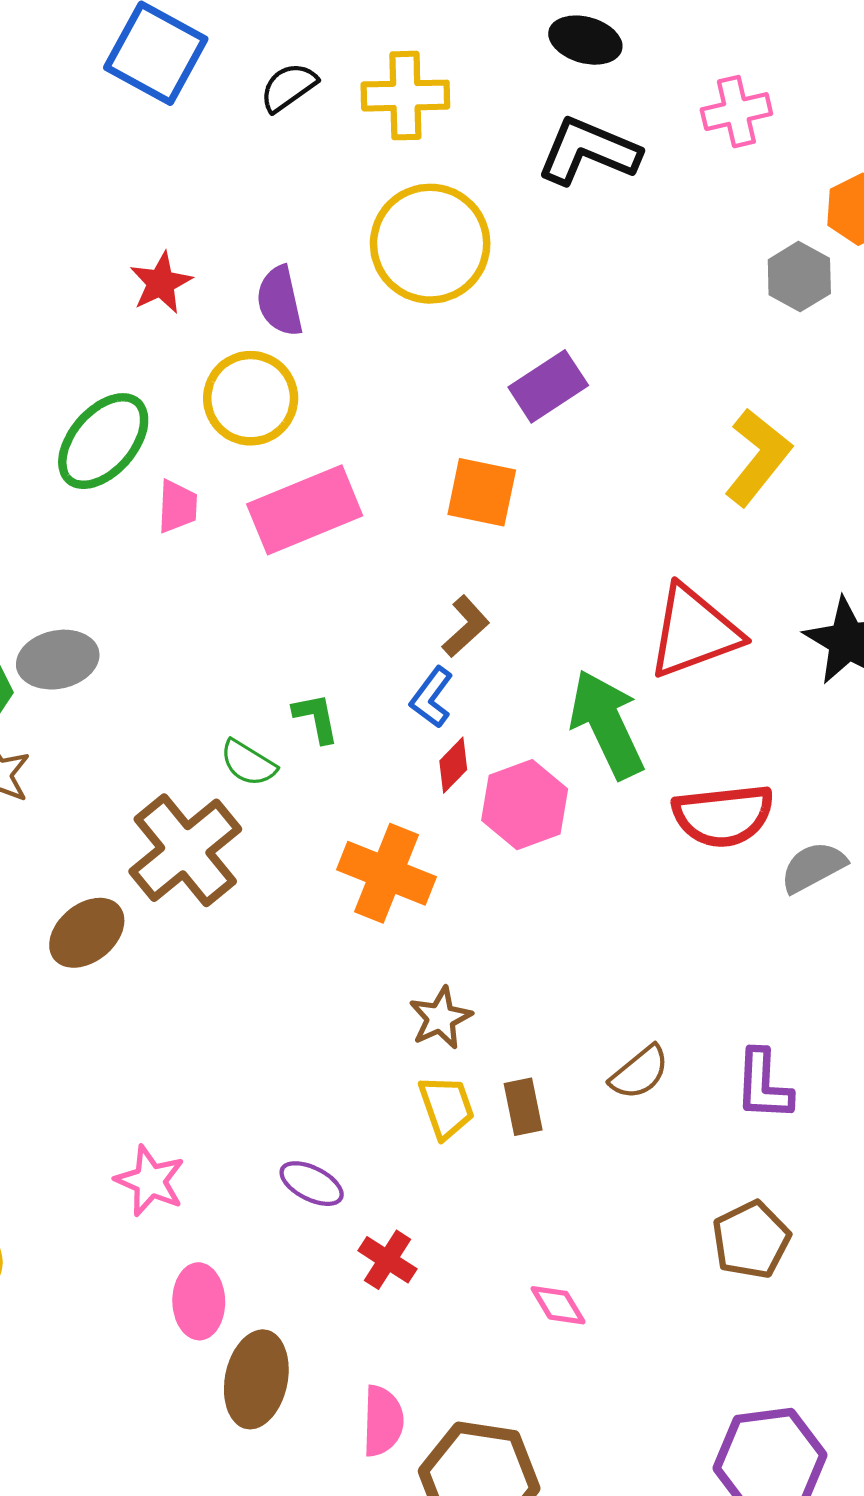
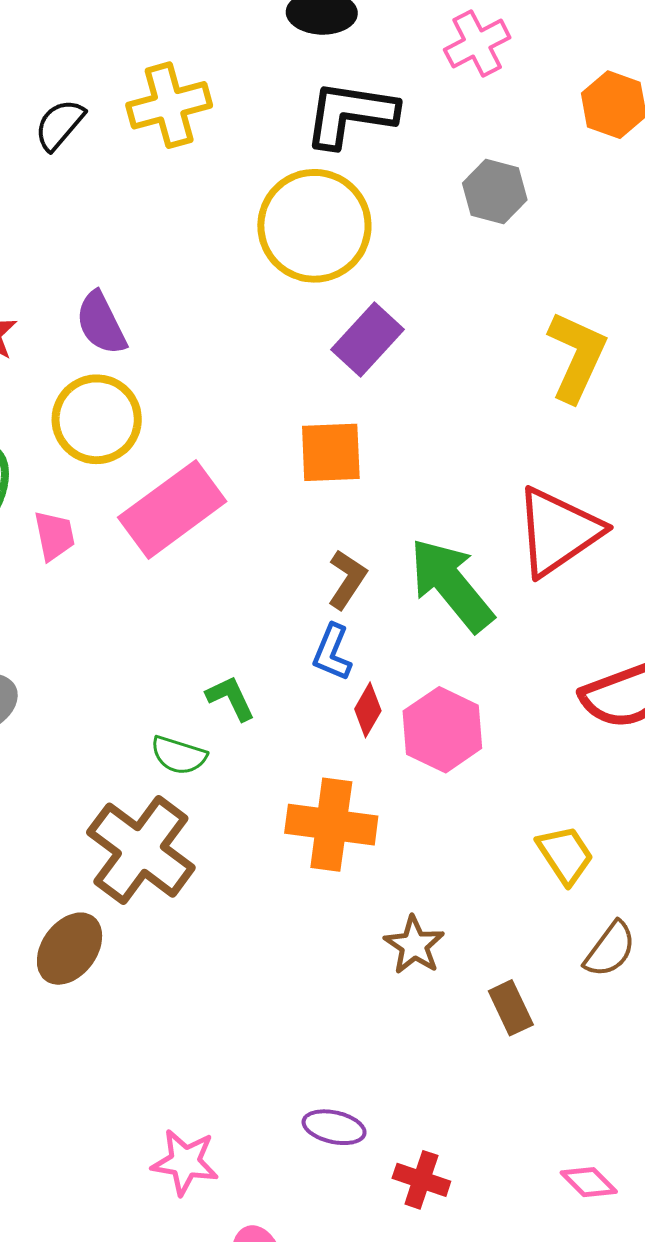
yellow circle: (430, 244) -> (314, 226), moved
gray hexagon: (799, 277) -> (495, 191), moved
green arrow: (607, 724) -> (451, 585), moved
yellow trapezoid: (446, 1107) -> (565, 855), moved

